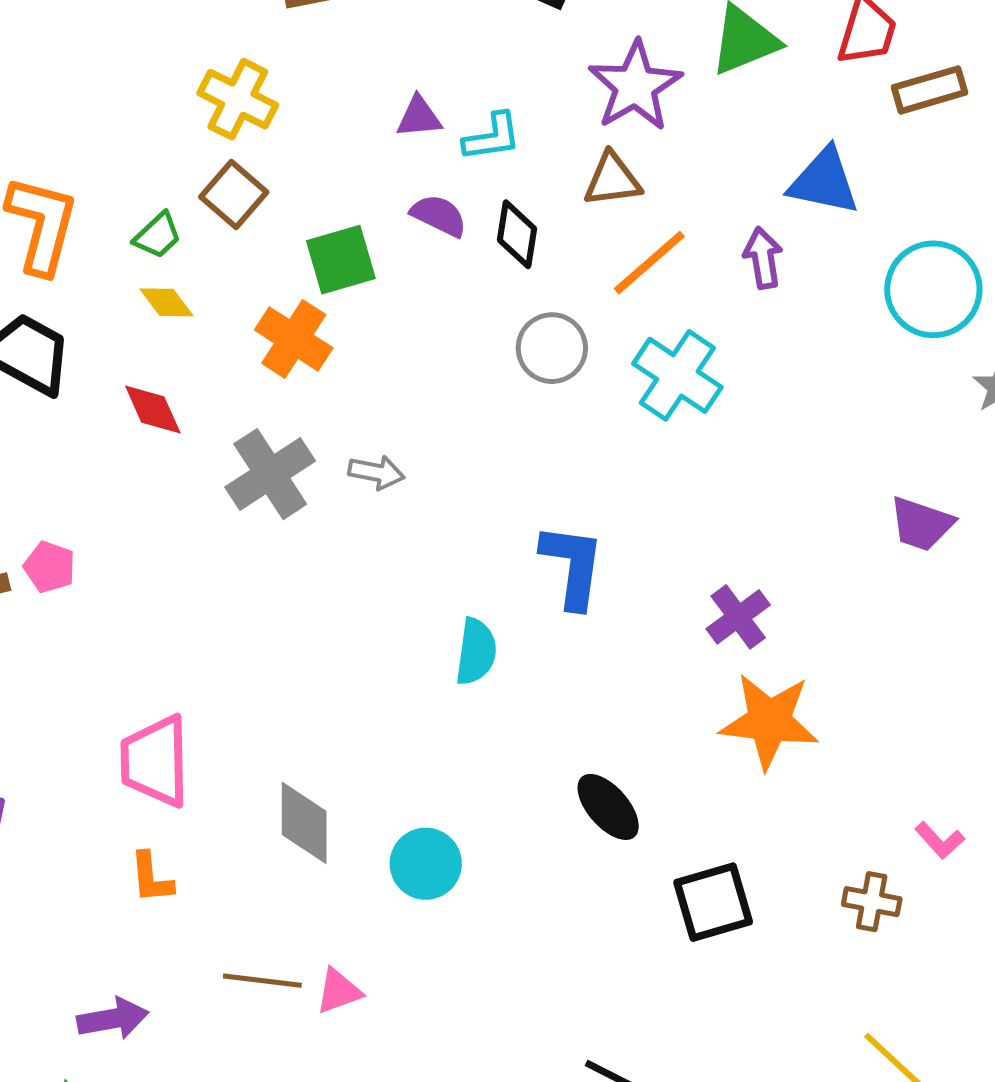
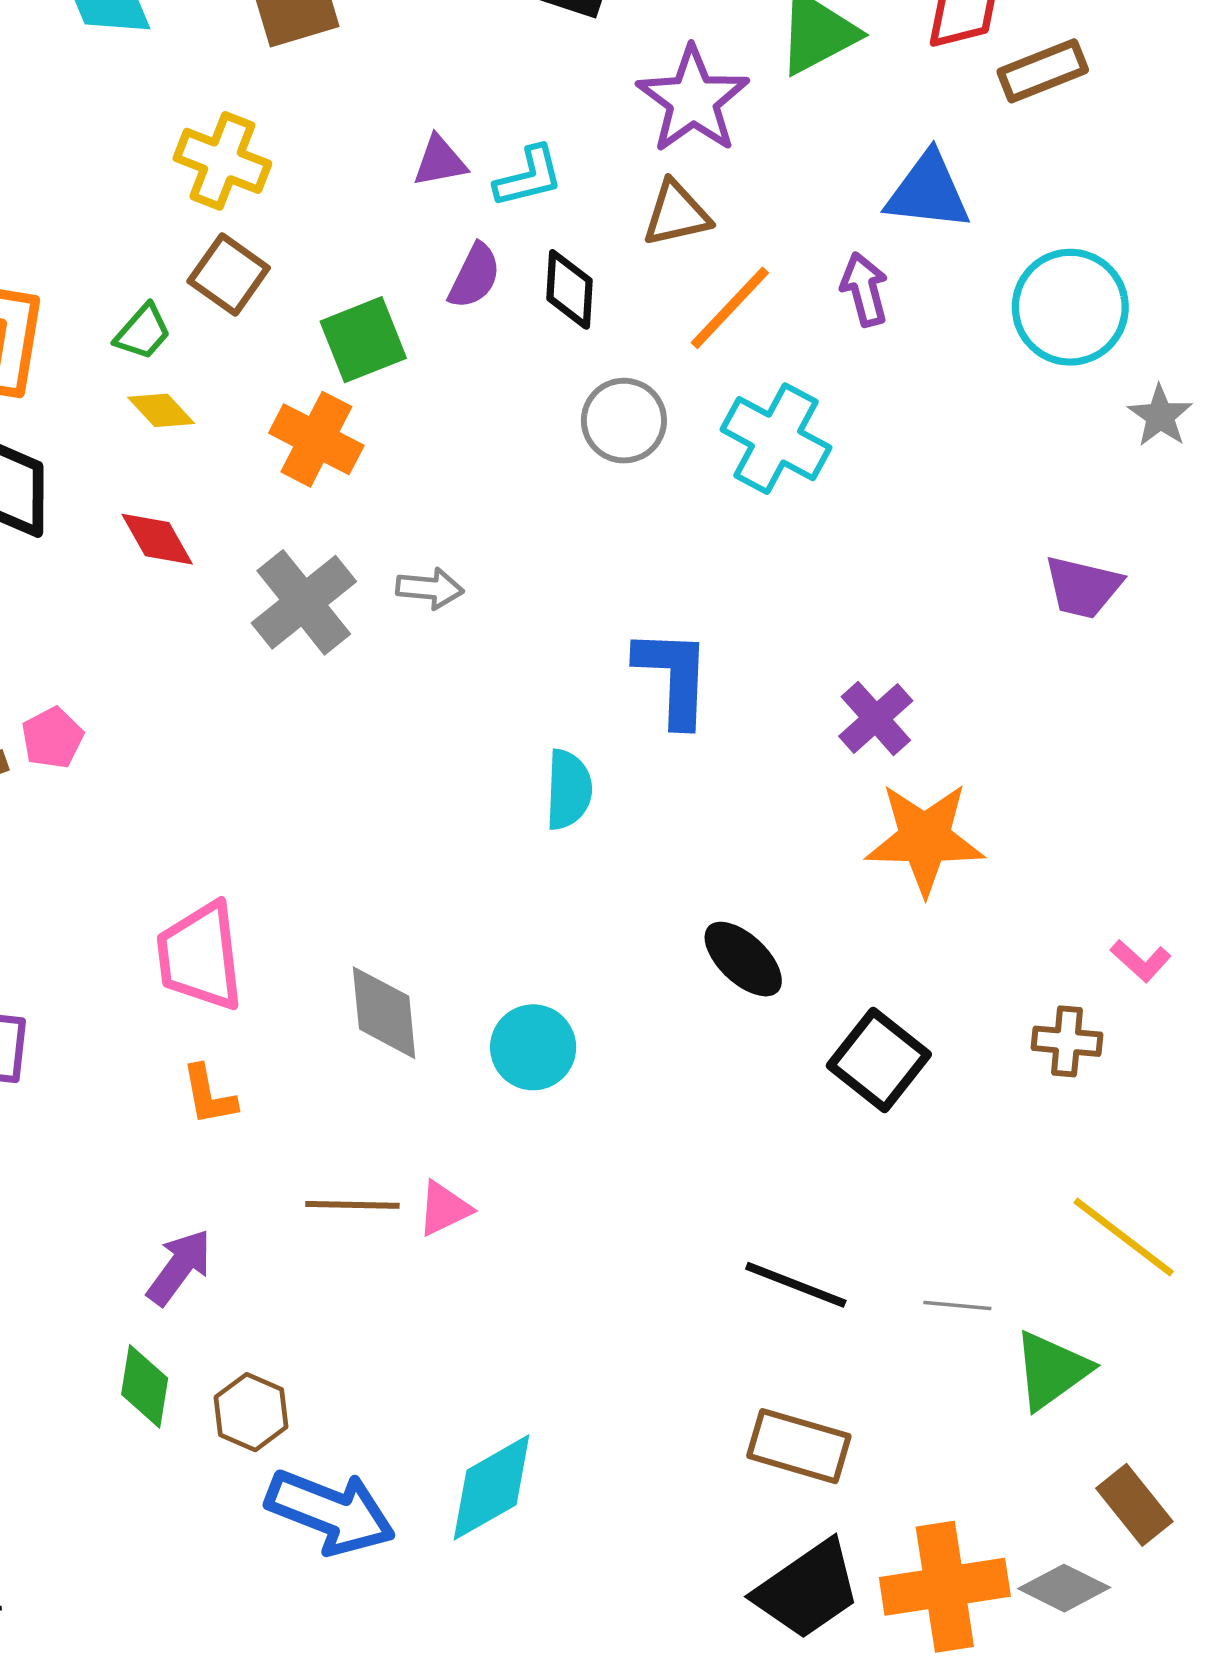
purple semicircle: (439, 216) -> (475, 276), turned 96
pink pentagon: (50, 567) -> (52, 738), turned 30
black square: (713, 902) -> (879, 1060), turned -30
purple arrow: (113, 1019) -> (179, 1267), turned -38

